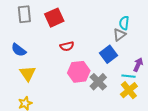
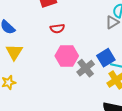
blue square: (109, 54) -> (106, 58), moved

